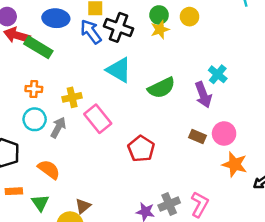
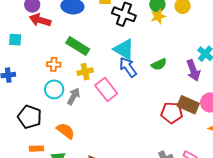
blue arrow: (91, 32) -> (128, 67), moved
green rectangle: (38, 47) -> (78, 46), moved
green semicircle: (161, 88) -> (159, 64), size x0.7
brown rectangle: (197, 136) -> (188, 105), size x1.5
red pentagon: (141, 149) -> (172, 113), moved, turned -30

